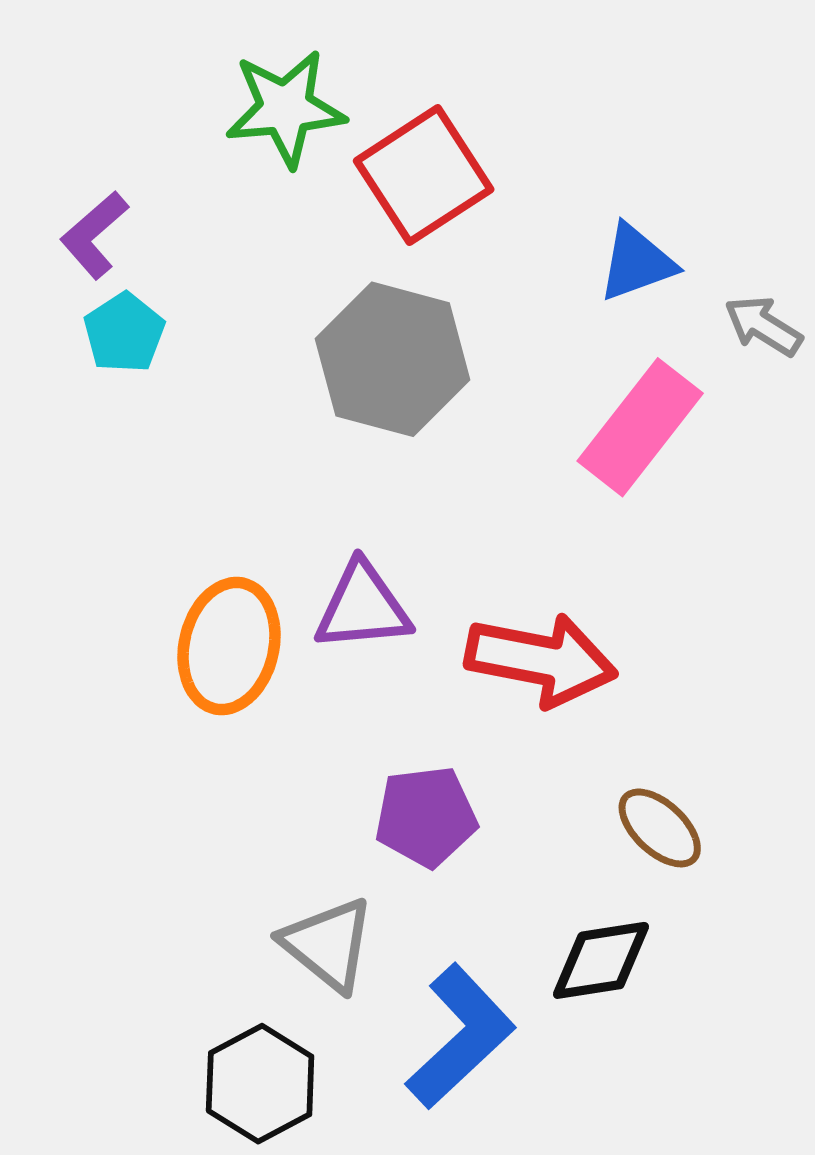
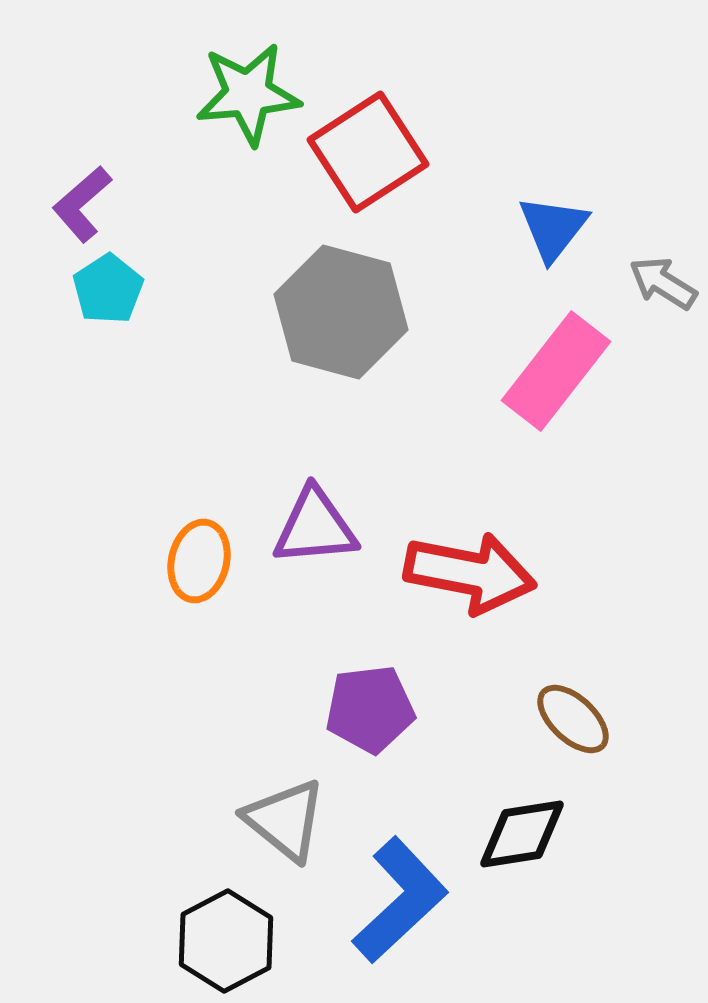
blue triangle: (637, 263) -> (553, 228), turned -32
orange ellipse: (229, 646) -> (199, 561), size x0.7

